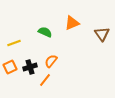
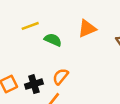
yellow line: (14, 43) -> (30, 26), moved

